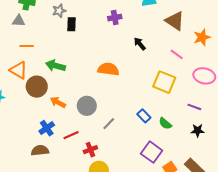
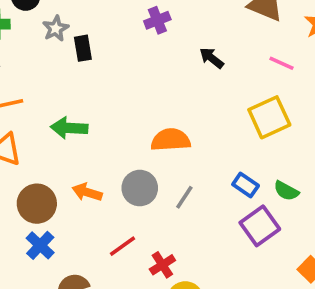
orange semicircle: (108, 69) -> (171, 140), moved
yellow square: (164, 82) -> (269, 117), turned -35
brown circle: (37, 87) -> (37, 204), moved
gray line: (109, 124) -> (184, 197), moved
blue cross: (47, 128) -> (40, 245), moved
purple square: (152, 152) -> (260, 226), moved, turned 30

